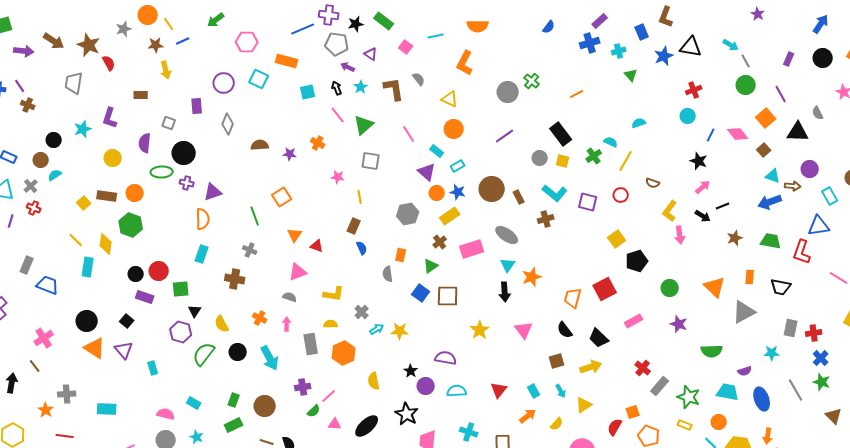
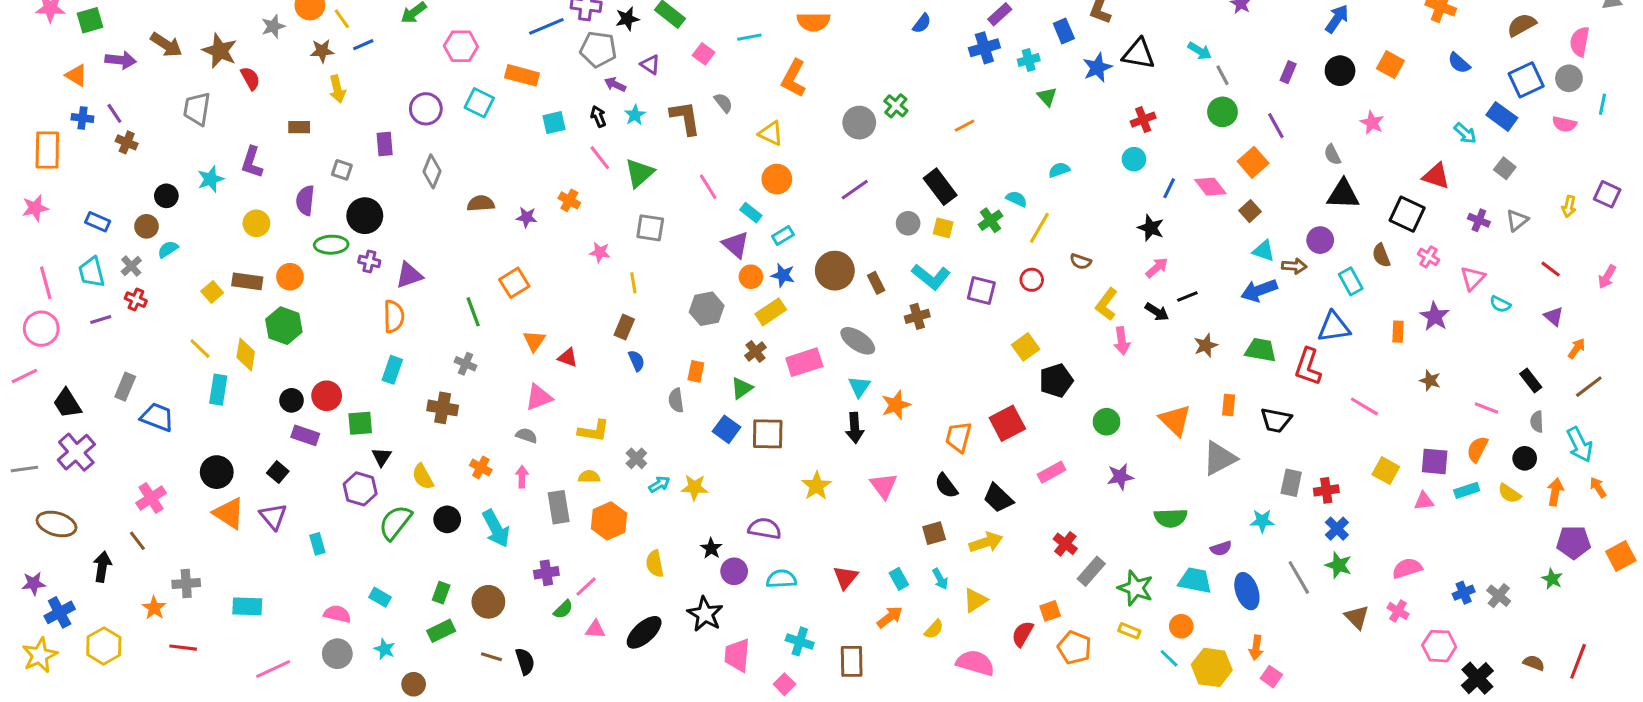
black triangle: (798, 132) -> (1343, 194), moved
purple line: (11, 221) -> (101, 319), turned 56
purple star: (679, 324) -> (1120, 477), turned -30

